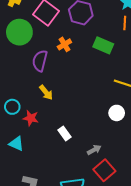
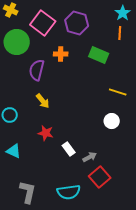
orange cross: (64, 44) -> (61, 54), turned 32
red star: (31, 118) -> (46, 133), moved
white rectangle: (64, 133) -> (69, 149), moved

